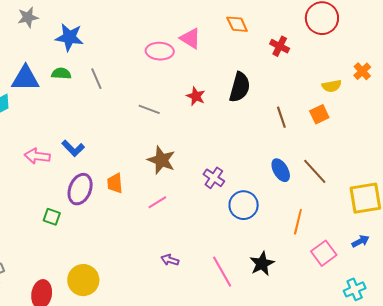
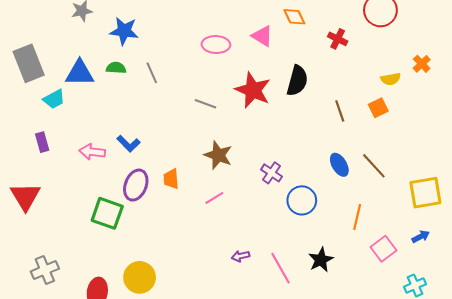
pink triangle: (190, 38) -> (262, 36), moved
red star: (196, 96) -> (253, 90), size x1.8
green square: (52, 217) -> (107, 213), size x1.8
purple arrow: (170, 260) -> (240, 256), moved, turned -30

